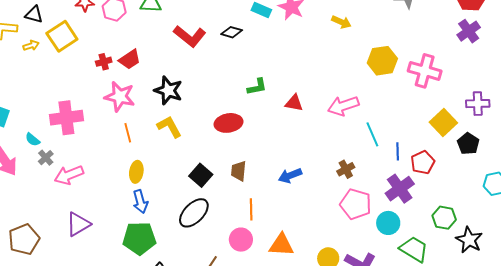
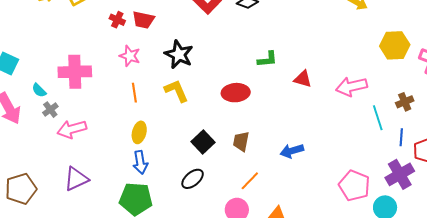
red trapezoid: (130, 59) -> (143, 20), turned 40
red cross: (104, 62) -> (117, 20), turned 35
pink star: (120, 97) -> (130, 56), size x0.7
brown cross: (346, 169) -> (405, 102), moved
orange line: (251, 209) -> (250, 181), turned 40
black ellipse: (194, 213) -> (193, 179), size x0.7

